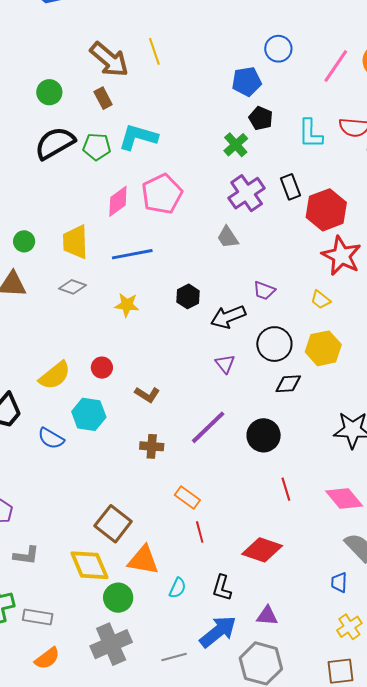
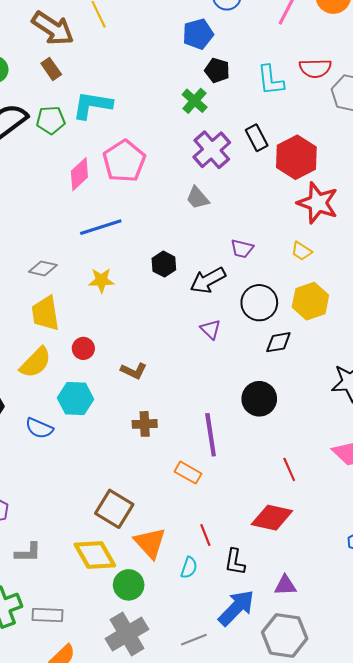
yellow trapezoid: (75, 242) -> (45, 313), moved
purple line: (208, 427) -> (211, 435), moved, turned -48
red line: (286, 489) -> (289, 469), moved
red line: (200, 532) -> (205, 535), moved
orange triangle: (143, 560) -> (150, 543), turned 44

